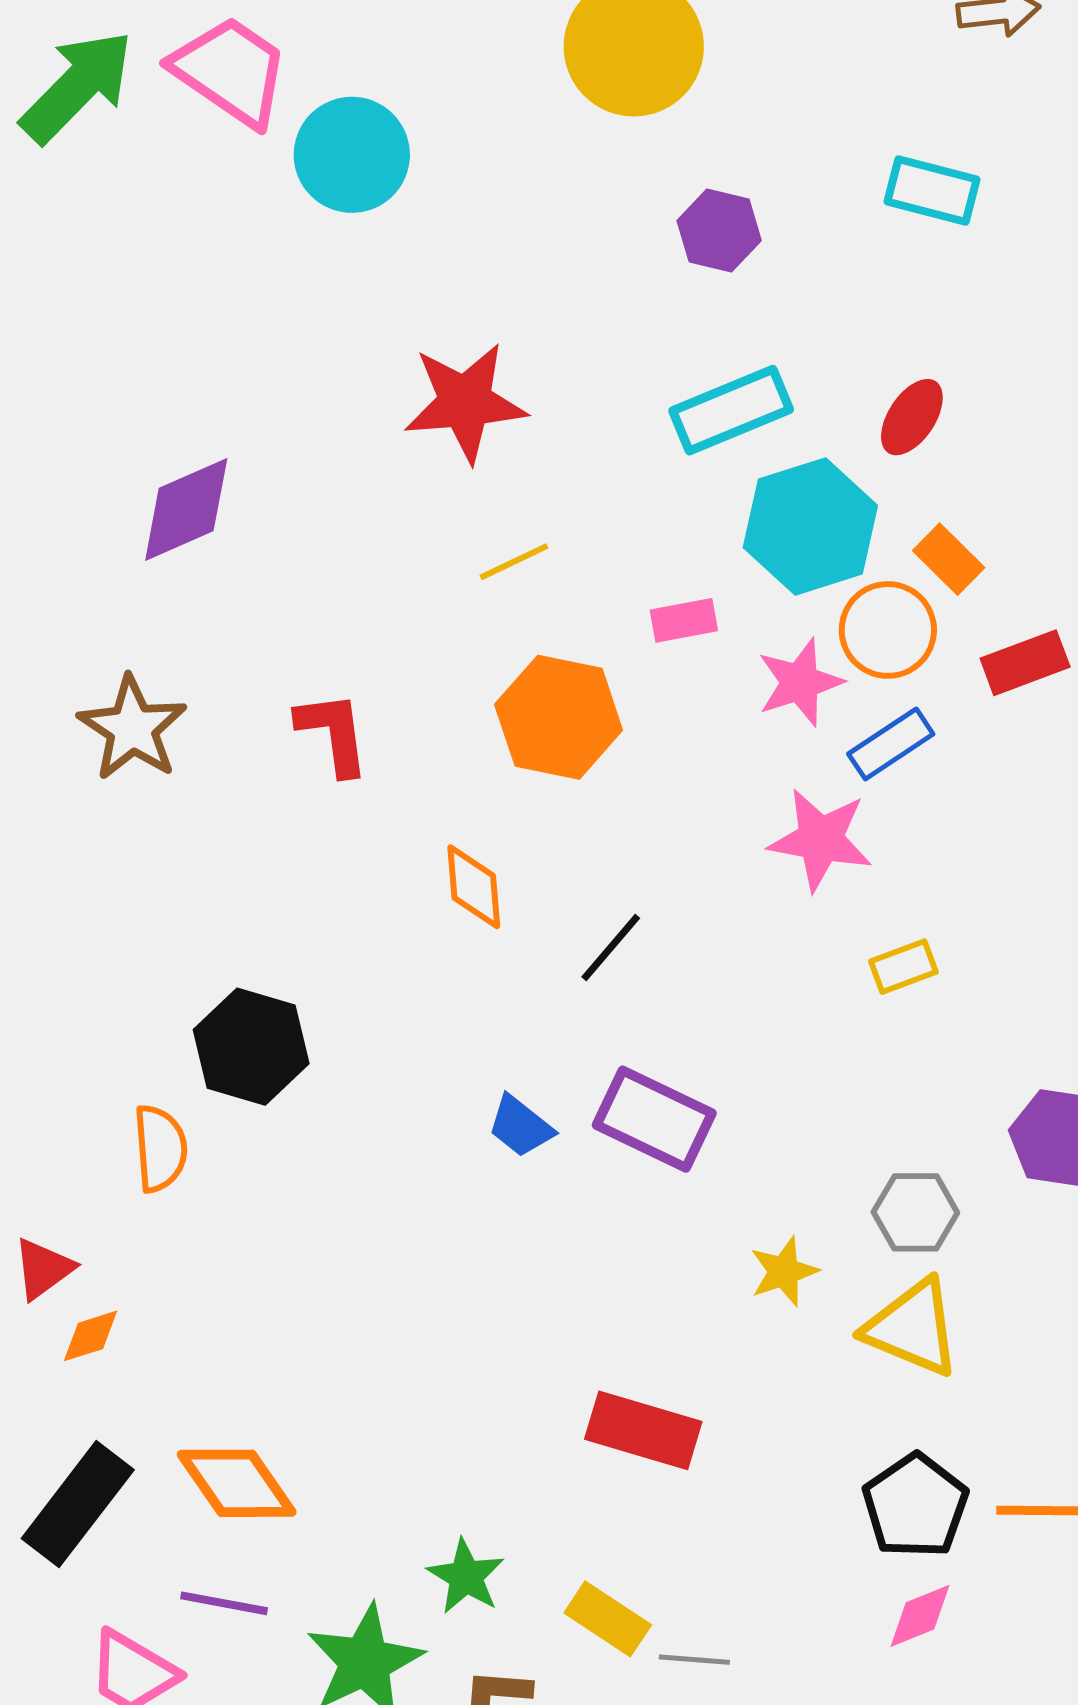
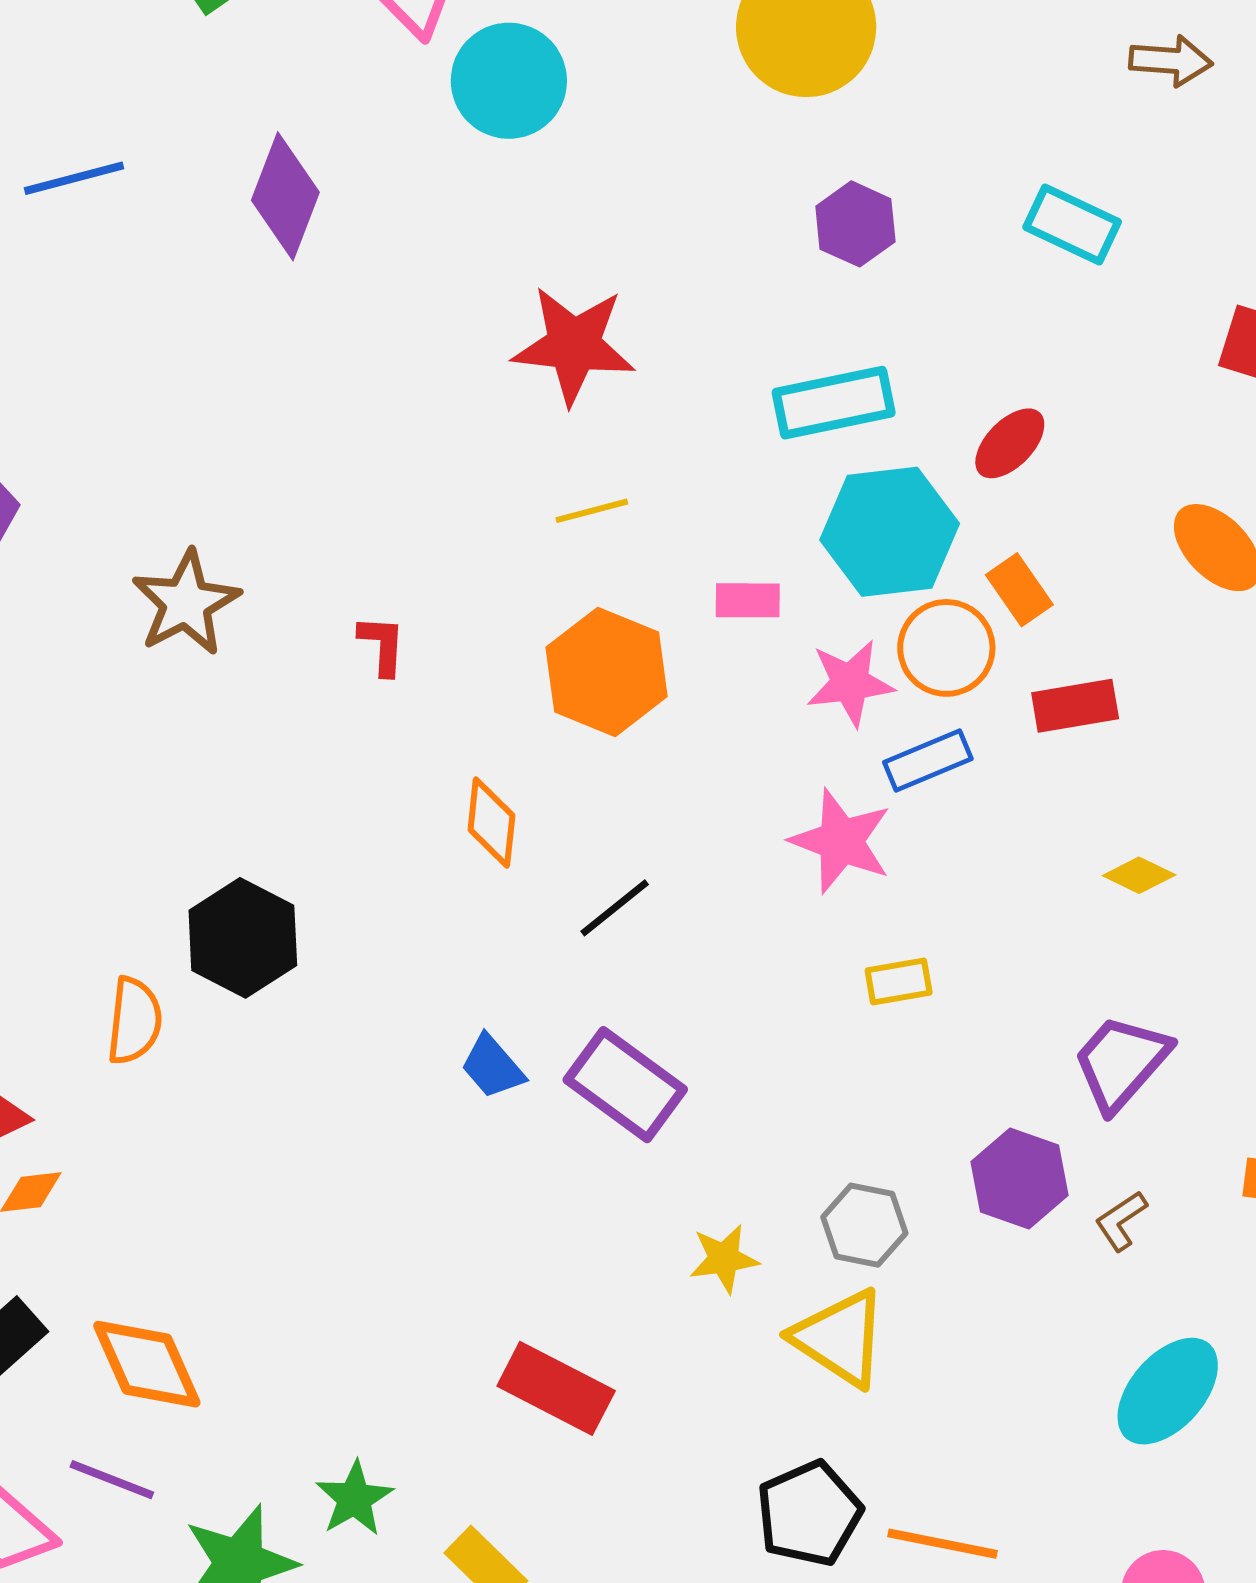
purple diamond: (186, 510) -> (285, 196), moved, turned -56
red L-shape: (333, 733) -> (382, 645), size x0.7

